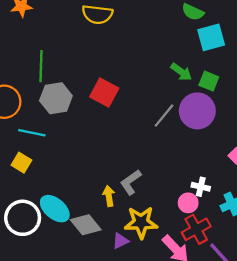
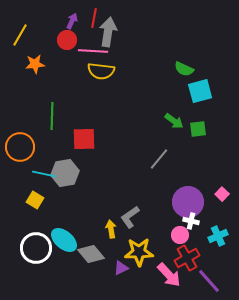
green square: (209, 81) -> (198, 129), turned -30
red square: (104, 93) -> (84, 139), moved, turned -30
gray hexagon: (56, 98) -> (65, 173), moved
purple circle: (197, 111) -> (188, 202), moved

